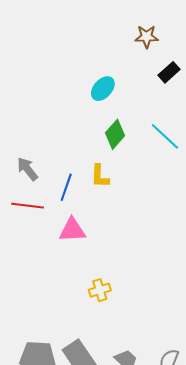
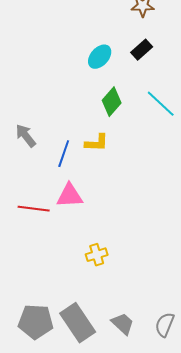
black rectangle: (169, 72) -> (142, 50), moved
yellow L-shape: (100, 176) -> (97, 143), turned -90
red line: (27, 206) -> (34, 209), moved

